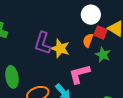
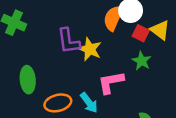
orange semicircle: (88, 40) -> (113, 18), moved, size x1.5
purple L-shape: (43, 43) -> (69, 41), turned -30

